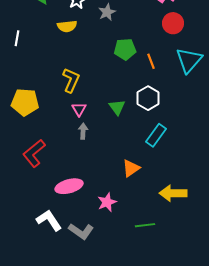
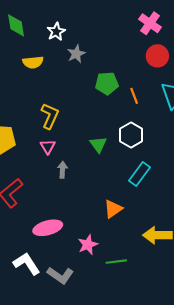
gray star: (107, 12) -> (76, 54), moved
yellow semicircle: (67, 26) -> (33, 62), moved
pink triangle: (79, 109) -> (48, 147), moved
green line: (145, 225) -> (116, 262), moved

